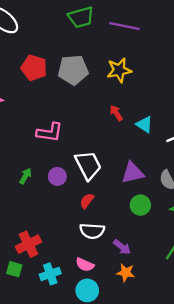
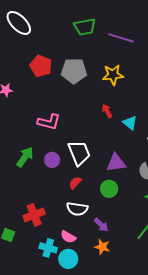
green arrow: (25, 176) -> (25, 157), size x1.5
green circle: (140, 205) -> (109, 189), moved
red cross: (28, 244) -> (34, 215), moved
cyan cross: (50, 274) -> (48, 248), moved, turned 30

